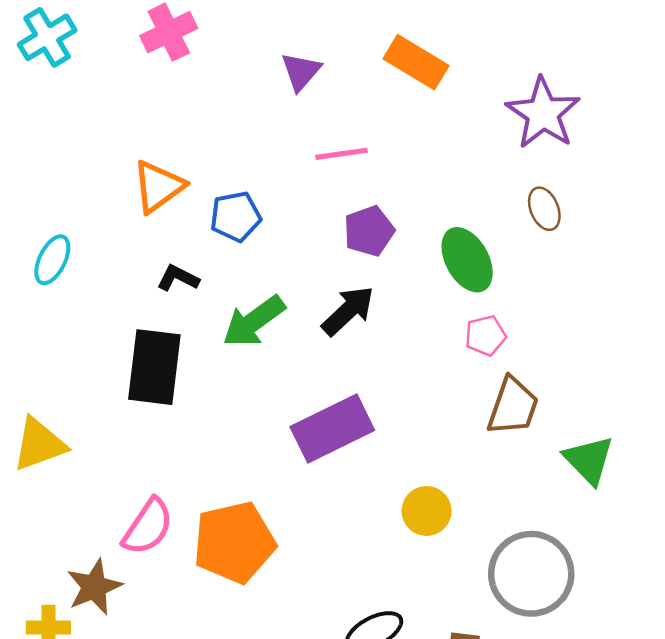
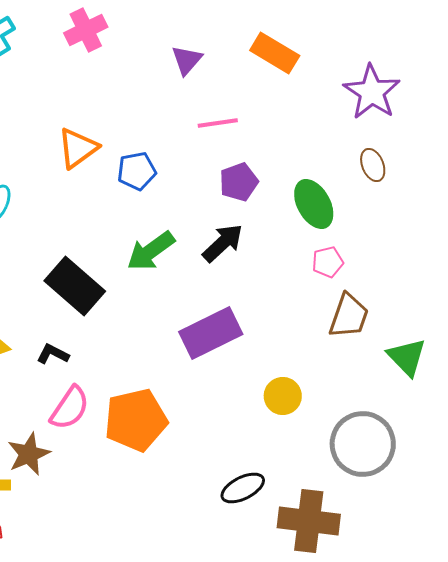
black L-shape: (178, 278) -> (53, 354), moved
black rectangle: (154, 367) -> (75, 286), turned -56

